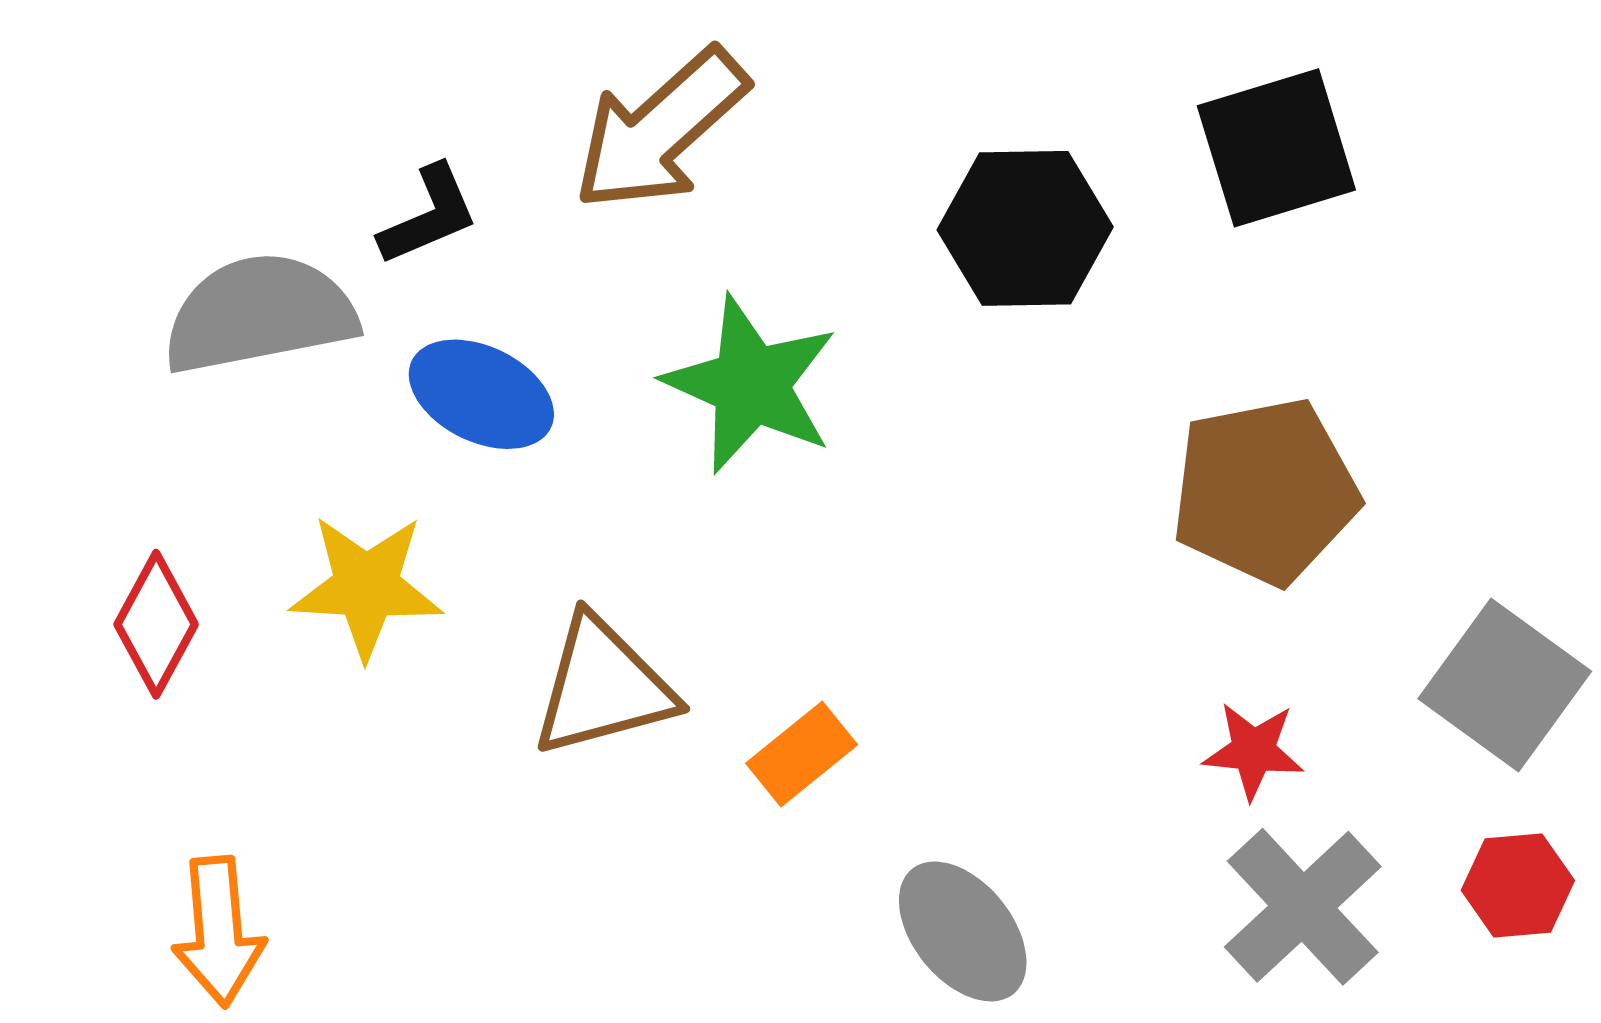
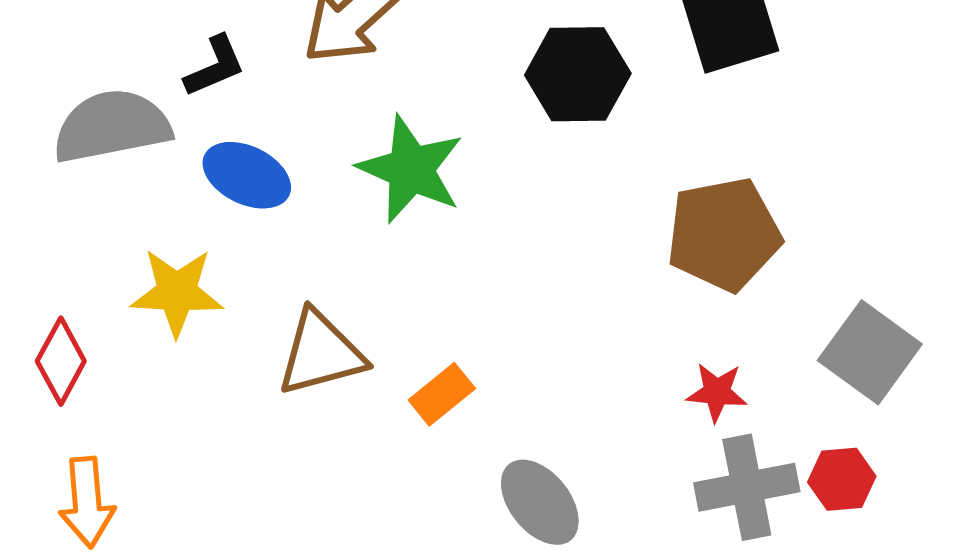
red diamond: (156, 624) -> (61, 361), moved
red hexagon: (1518, 885) -> (842, 479), moved
gray cross: (1303, 907) -> (747, 487), turned 32

